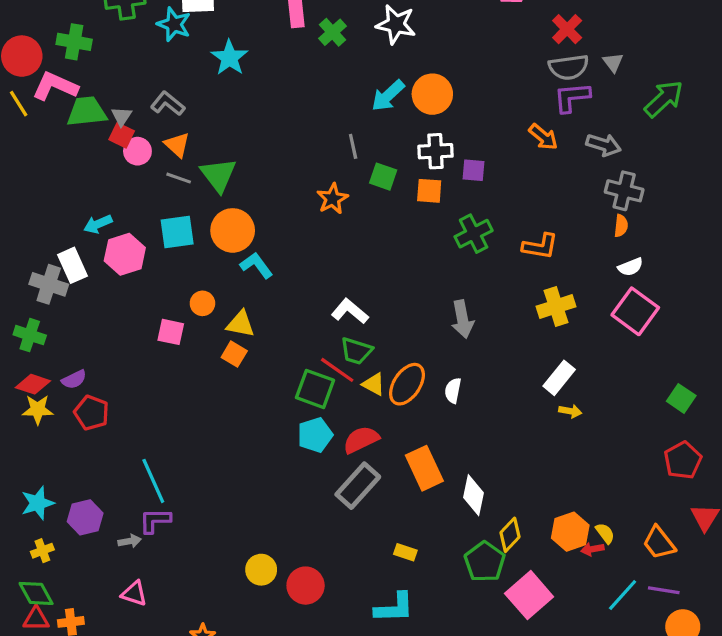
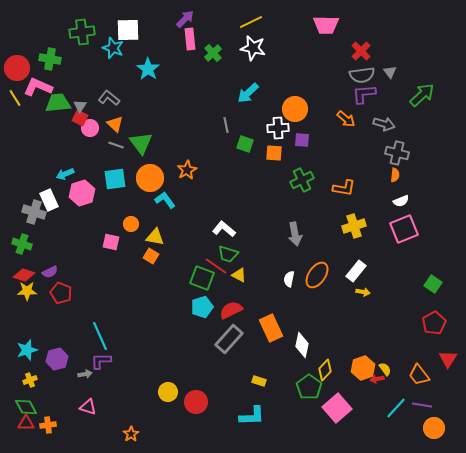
orange circle: (432, 94) -> (295, 109), moved
orange star: (332, 199) -> (187, 170), moved
pink square: (635, 311) -> (404, 229), turned 32
orange ellipse: (407, 384) -> (317, 275), moved

